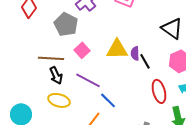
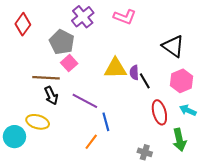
pink square: (82, 50) -> (69, 63), moved
yellow ellipse: (59, 100) -> (38, 122), moved
blue line: (108, 100) -> (106, 122), turned 30

